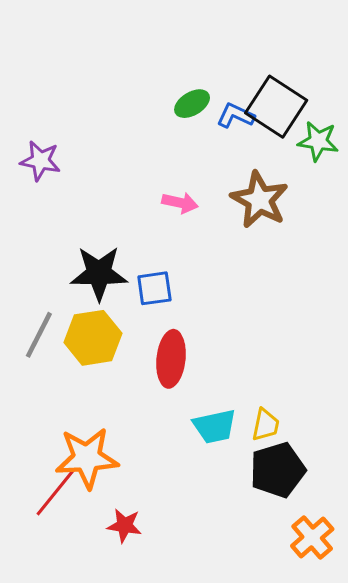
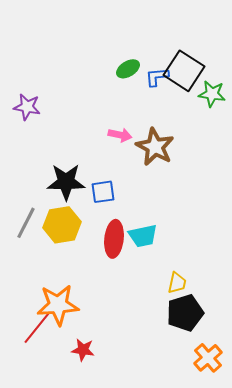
blue L-shape: (236, 116) -> (157, 77), turned -30
brown star: (260, 200) -> (155, 147), moved
cyan trapezoid: (215, 426) -> (143, 236), moved

